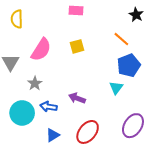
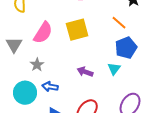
yellow square: (77, 46) -> (77, 30), size x1.6
purple arrow: (77, 98) -> (85, 72), moved

